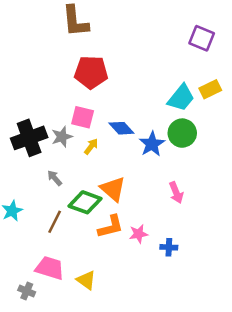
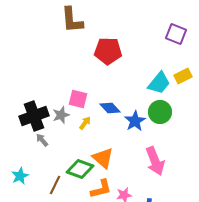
red pentagon: (91, 72) -> (108, 51), moved
gray arrow: (55, 178) -> (42, 140), moved
pink arrow: (176, 193) -> (155, 161), size x1.6

